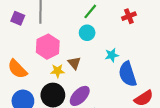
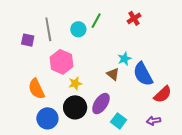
cyan circle: (87, 33) -> (78, 29), moved
brown triangle: (74, 63) -> (113, 74), moved
orange semicircle: (17, 69) -> (36, 89), turned 30

